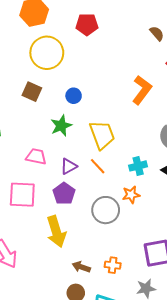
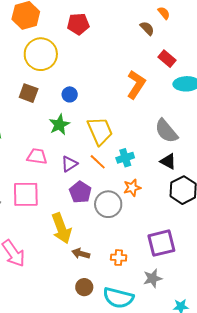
cyan cross: (138, 166) -> (125, 158), moved
purple pentagon: (64, 194) -> (80, 192), moved
brown arrow: (81, 267) -> (81, 254), moved

